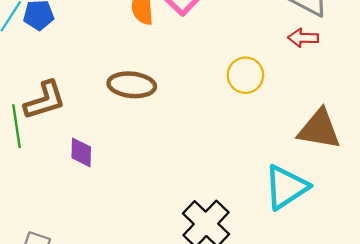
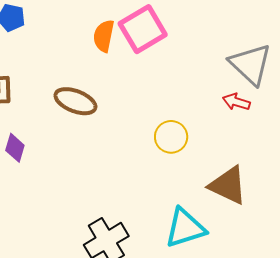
yellow circle: (245, 75) -> (171, 137), moved

